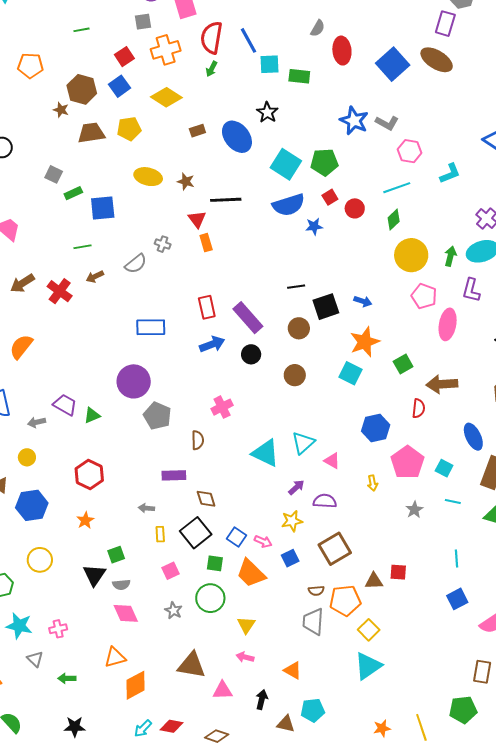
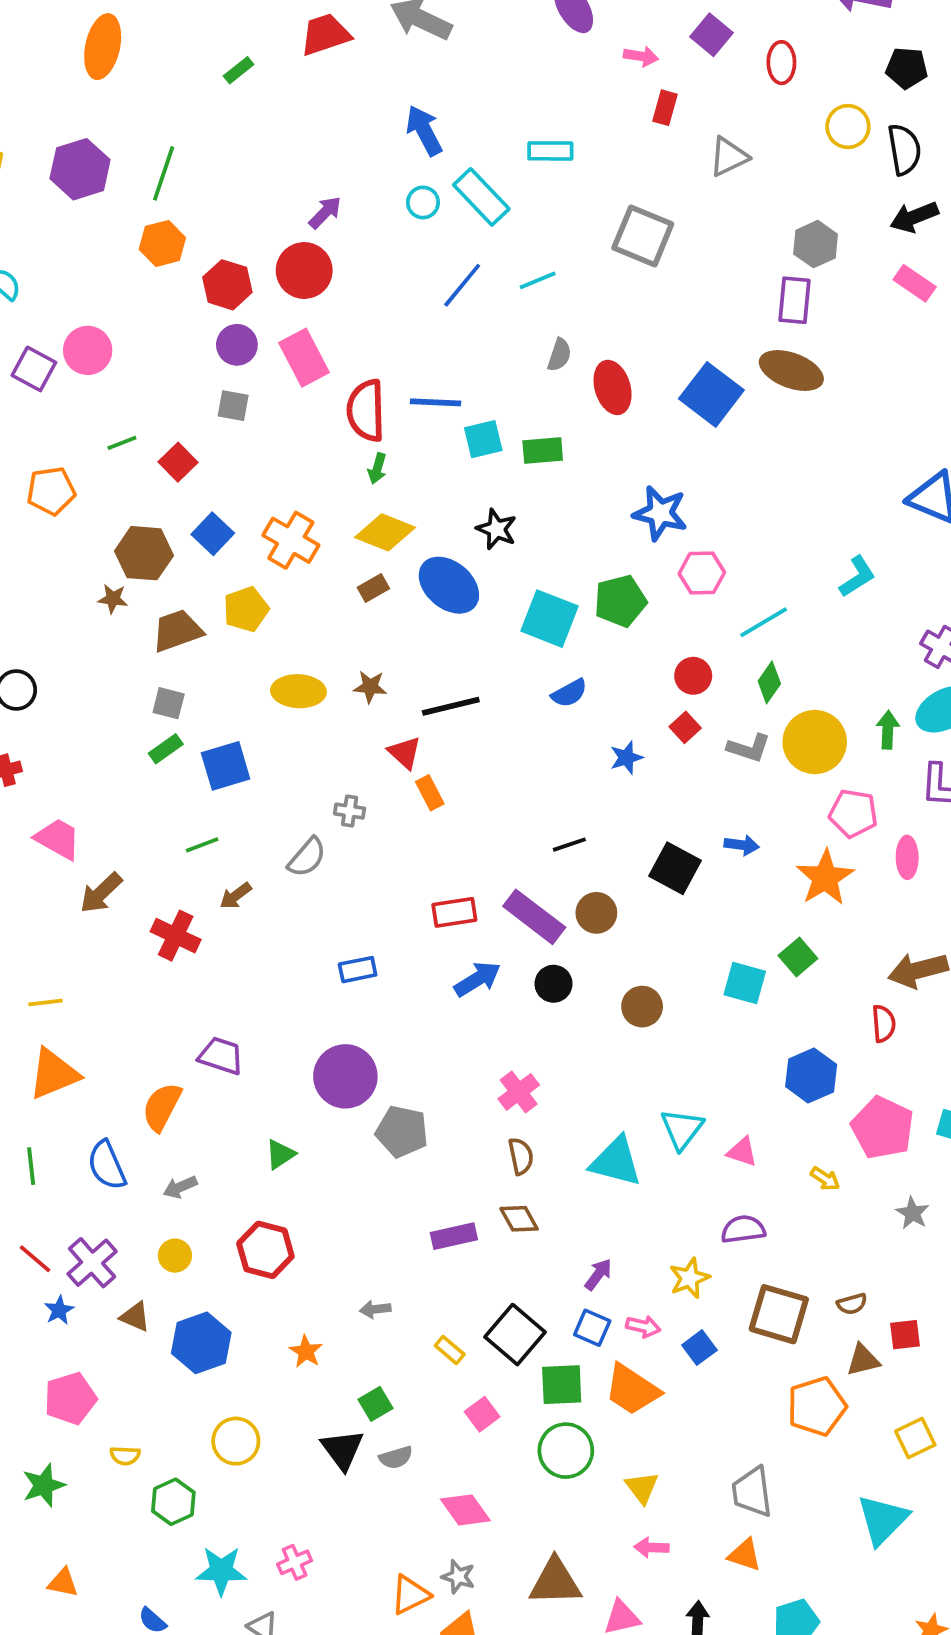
gray square: (143, 22) -> (233, 406), turned 30
blue line: (248, 40) -> (436, 402), turned -48
orange cross: (166, 50) -> (291, 540), moved, turned -32
red square: (124, 57) -> (178, 462), moved
orange pentagon: (30, 66) -> (51, 491), moved
yellow diamond: (166, 97) -> (385, 532), moved
gray L-shape: (387, 123) -> (749, 748), moved
pink hexagon: (410, 151) -> (702, 573), moved
gray square: (54, 174) -> (169, 703), moved
red square: (330, 197) -> (685, 727), moved
blue semicircle: (289, 205) -> (569, 693), size x0.6
blue star: (314, 226) -> (626, 758), moved
brown arrow: (22, 283) -> (101, 893), moved
black line: (296, 287) -> (569, 845), moved
red rectangle: (207, 307) -> (454, 912), turned -75
black square: (326, 307) -> (675, 868), turned -32
pink ellipse: (448, 324) -> (907, 857), size x0.7
blue rectangle: (151, 327) -> (358, 970), size x0.7
brown circle: (299, 328) -> (596, 913), moved
orange star: (365, 342) -> (825, 878), moved
orange semicircle: (21, 347) -> (162, 1107), moved
green square: (403, 364) -> (798, 957), moved
purple trapezoid: (65, 405) -> (221, 1056), moved
brown semicircle: (198, 440) -> (521, 1156), moved
red hexagon: (89, 475) -> (265, 1250), moved
yellow arrow: (373, 483) -> (825, 1179), turned -35
purple arrow: (296, 487) -> (598, 1274), moved
brown diamond: (206, 499) -> (519, 1219), moved
gray arrow: (146, 508) -> (375, 1309), moved
yellow rectangle: (160, 534) -> (450, 1350), turned -35
brown square: (335, 549) -> (779, 1314), turned -32
green square: (215, 563) -> (562, 1385), size x1.4
brown semicircle: (316, 591) -> (852, 1304), moved
gray star: (173, 610) -> (458, 1577), moved
pink diamond: (126, 613) -> (465, 1510), moved
gray trapezoid: (313, 622) -> (752, 1492), moved
yellow square: (369, 630) -> (915, 1438), moved, turned 30

